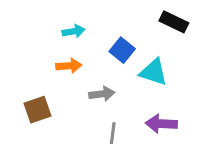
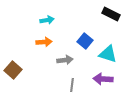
blue square: (122, 50) -> (85, 41), moved
cyan triangle: (153, 72) -> (108, 54), moved
brown square: (38, 110) -> (13, 70), moved, turned -30

